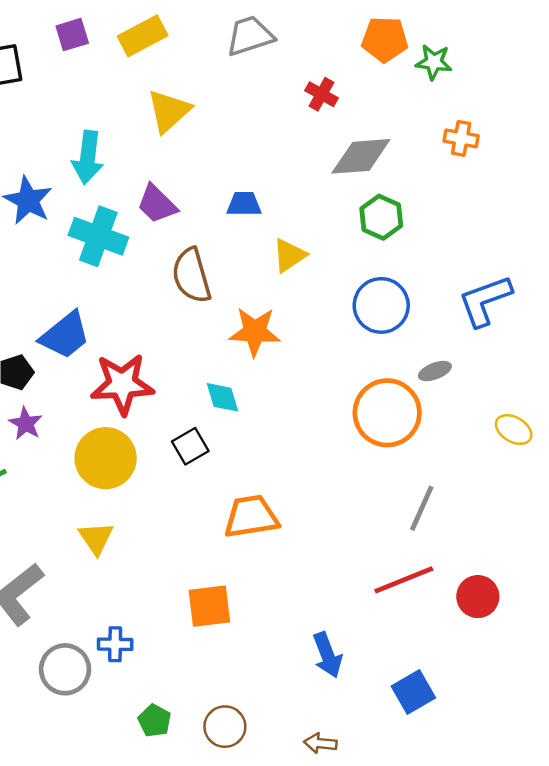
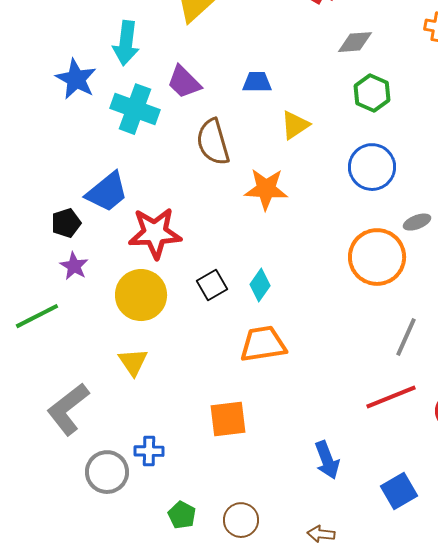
gray diamond: (361, 156) -> (355, 42), size x0.7
cyan diamond: (223, 397) -> (260, 285), moved, turned 52

